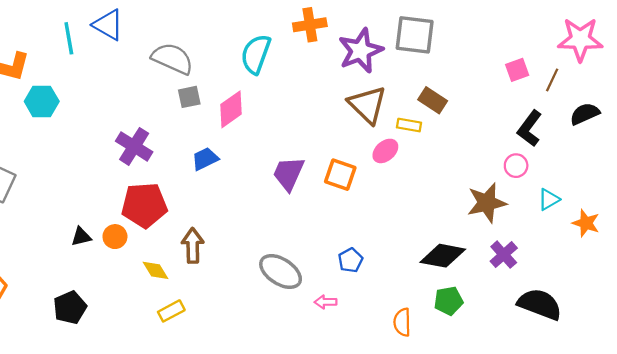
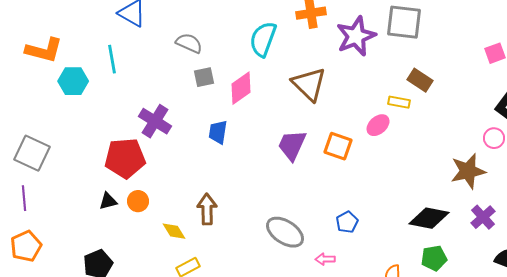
cyan line: (69, 38) -> (112, 59), moved
gray semicircle: (172, 59) -> (189, 43), size x0.7
brown triangle: (367, 105) -> (309, 84), moved
blue trapezoid: (205, 159) -> (218, 132), turned -55
red pentagon: (144, 205) -> (125, 158), moved

